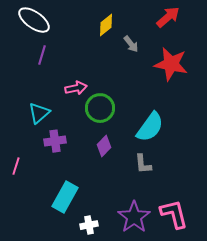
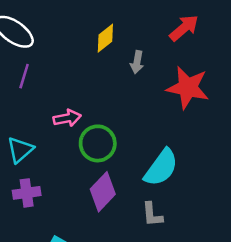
gray arrow: (131, 44) -> (137, 62), turned 48
purple cross: (55, 141) -> (27, 193), moved
purple diamond: (104, 146) -> (103, 192), size x1.4

